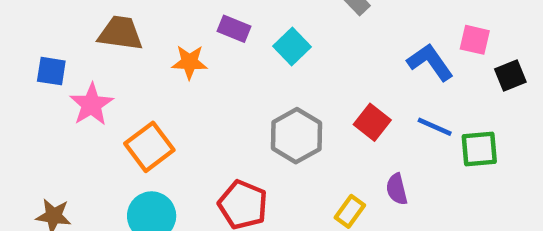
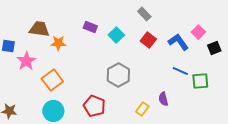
pink square: (475, 40) -> (198, 32), turned 32
orange star: (189, 62) -> (58, 43), moved
red square: (372, 122) -> (148, 40), moved

